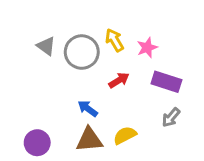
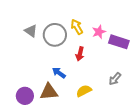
red arrow: (119, 80) -> (80, 54), turned 136
purple rectangle: (166, 82) -> (119, 42), moved
brown triangle: (89, 140) -> (49, 92), moved

